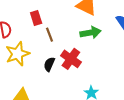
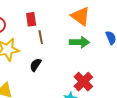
red cross: (71, 59) -> (83, 82), moved

